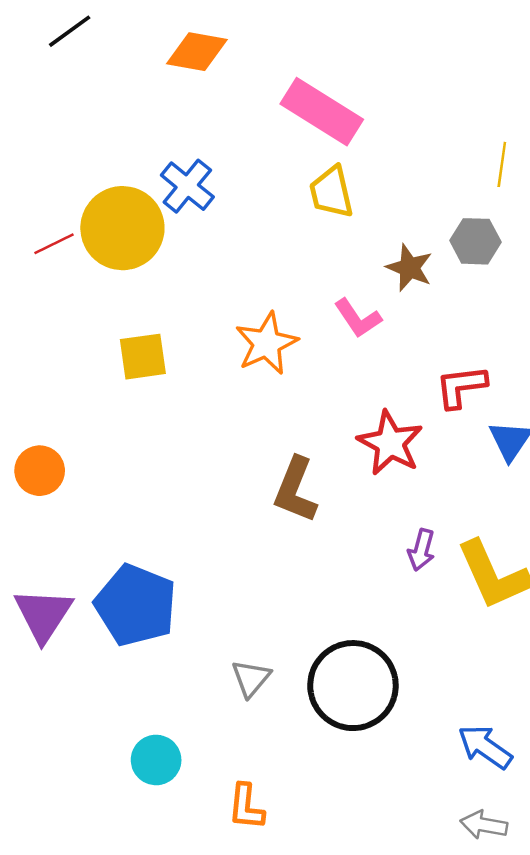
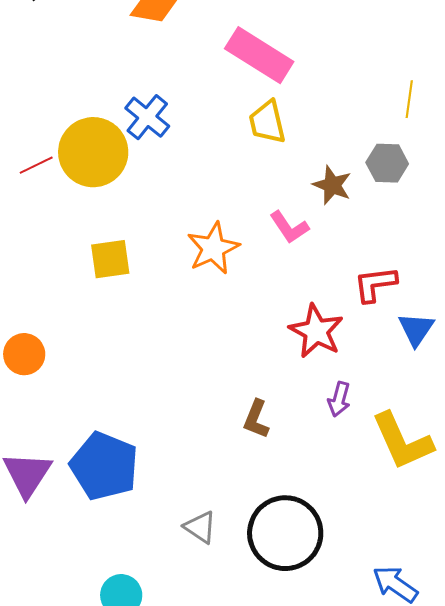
brown L-shape: (295, 490) -> (256, 419), moved, size x0.7
purple arrow: (421, 550) -> (339, 399), moved
gray triangle: (251, 678) -> (200, 527), turned -36

